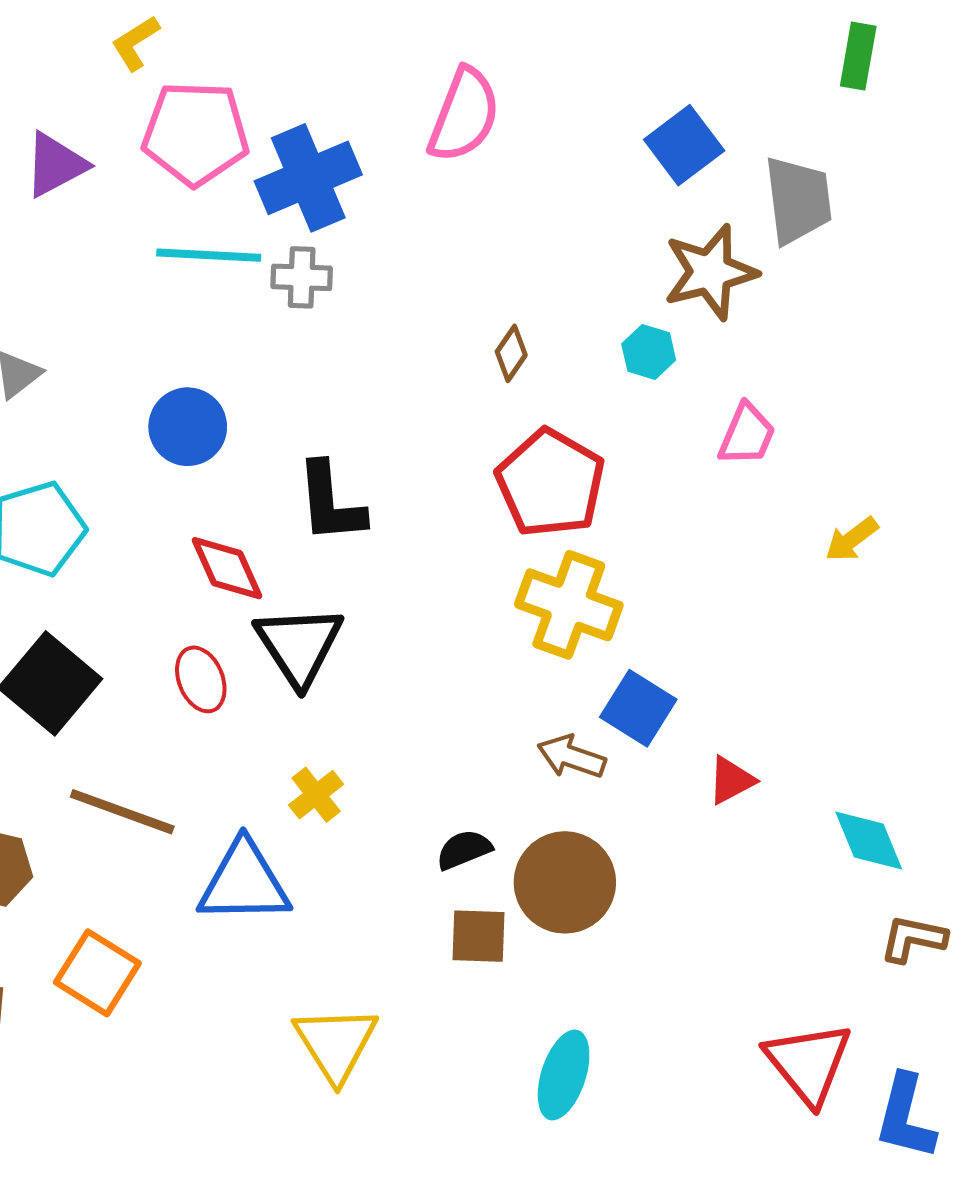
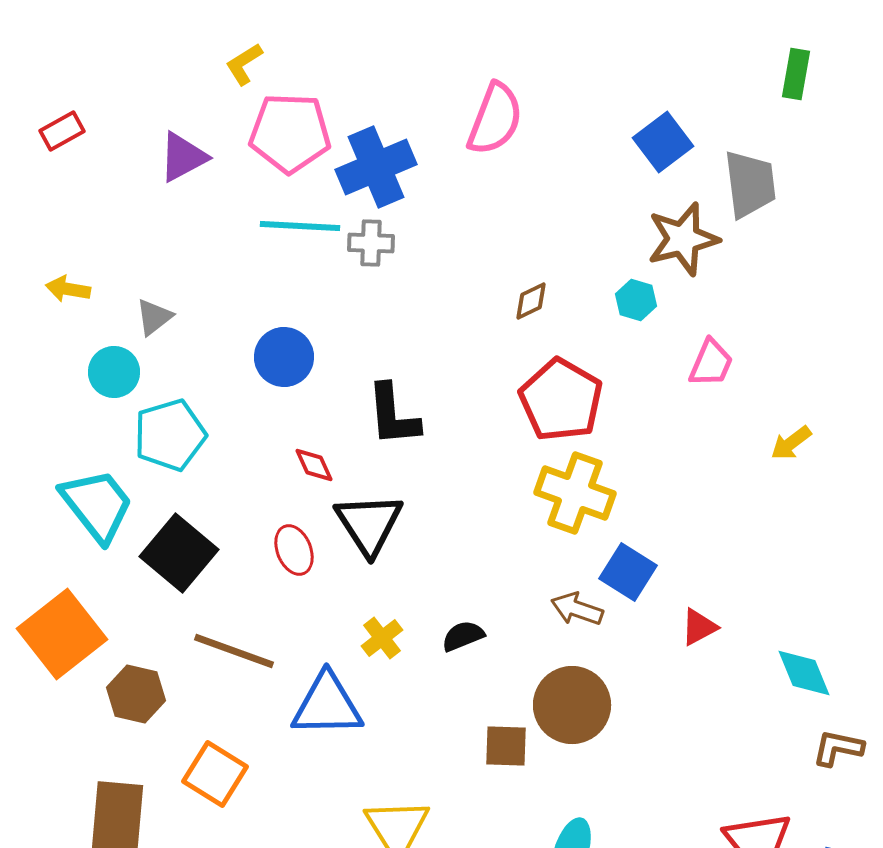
brown diamond: (511, 353) -> (531, 301), turned 30
red diamond: (227, 568) -> (314, 465), size x0.7
black semicircle: (464, 850) -> (463, 636), moved

